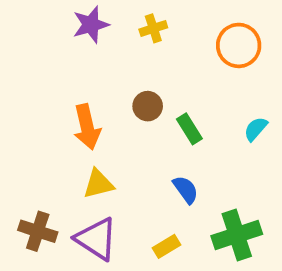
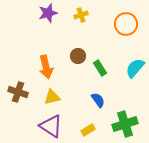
cyan semicircle: (256, 129) -> (135, 68), size x1.5
brown cross: (38, 231) -> (18, 92), moved

